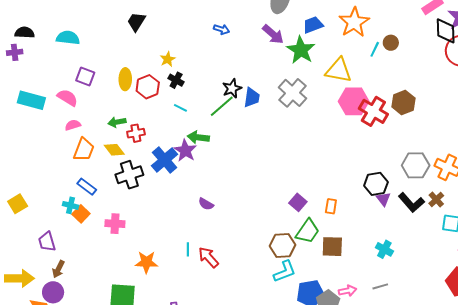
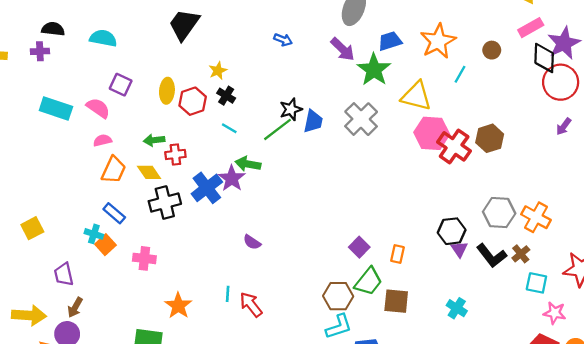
black trapezoid: (136, 22) -> (184, 25), size x1.4
brown circle: (391, 43) -> (492, 50), moved
orange star: (146, 262) -> (178, 306), turned 30

